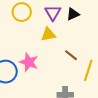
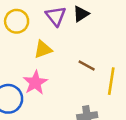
yellow triangle: (48, 34) -> (43, 49), moved
pink star: (29, 62) -> (35, 83), turned 30

